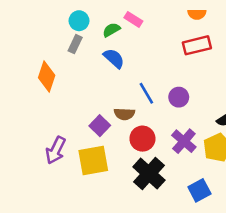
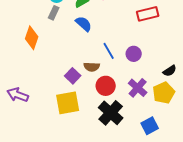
purple arrow: (56, 150) -> (18, 95), moved, turned 85

